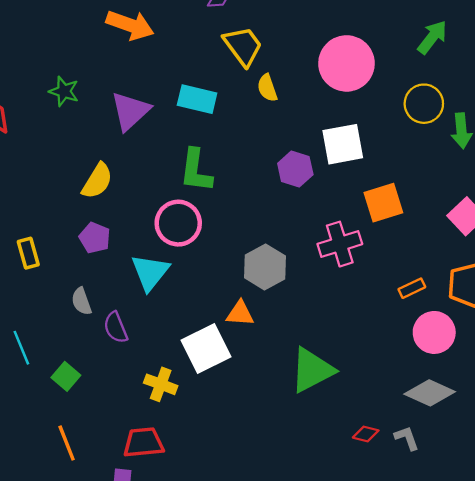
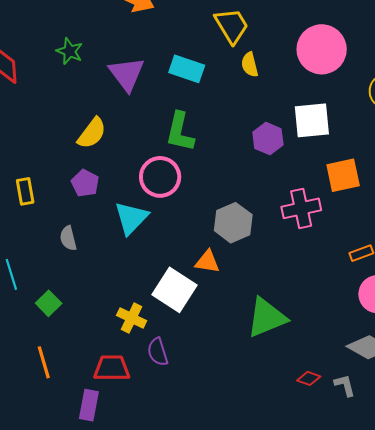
purple triangle: (130, 111) -> (127, 74), turned -30
purple semicircle: (116, 327) -> (158, 352), moved
white square: (206, 348) -> (174, 290), turned -36

